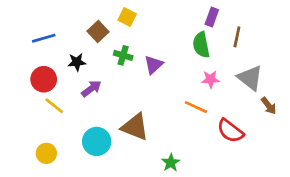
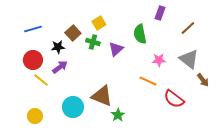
yellow square: (127, 17) -> (99, 23), moved, turned 32
brown square: (98, 32) -> (73, 33), moved
brown line: (237, 37) -> (188, 28), moved, turned 35
green semicircle: (201, 45) -> (140, 34), moved
purple arrow: (91, 88) -> (60, 67), moved
green star: (171, 163) -> (118, 115), moved

